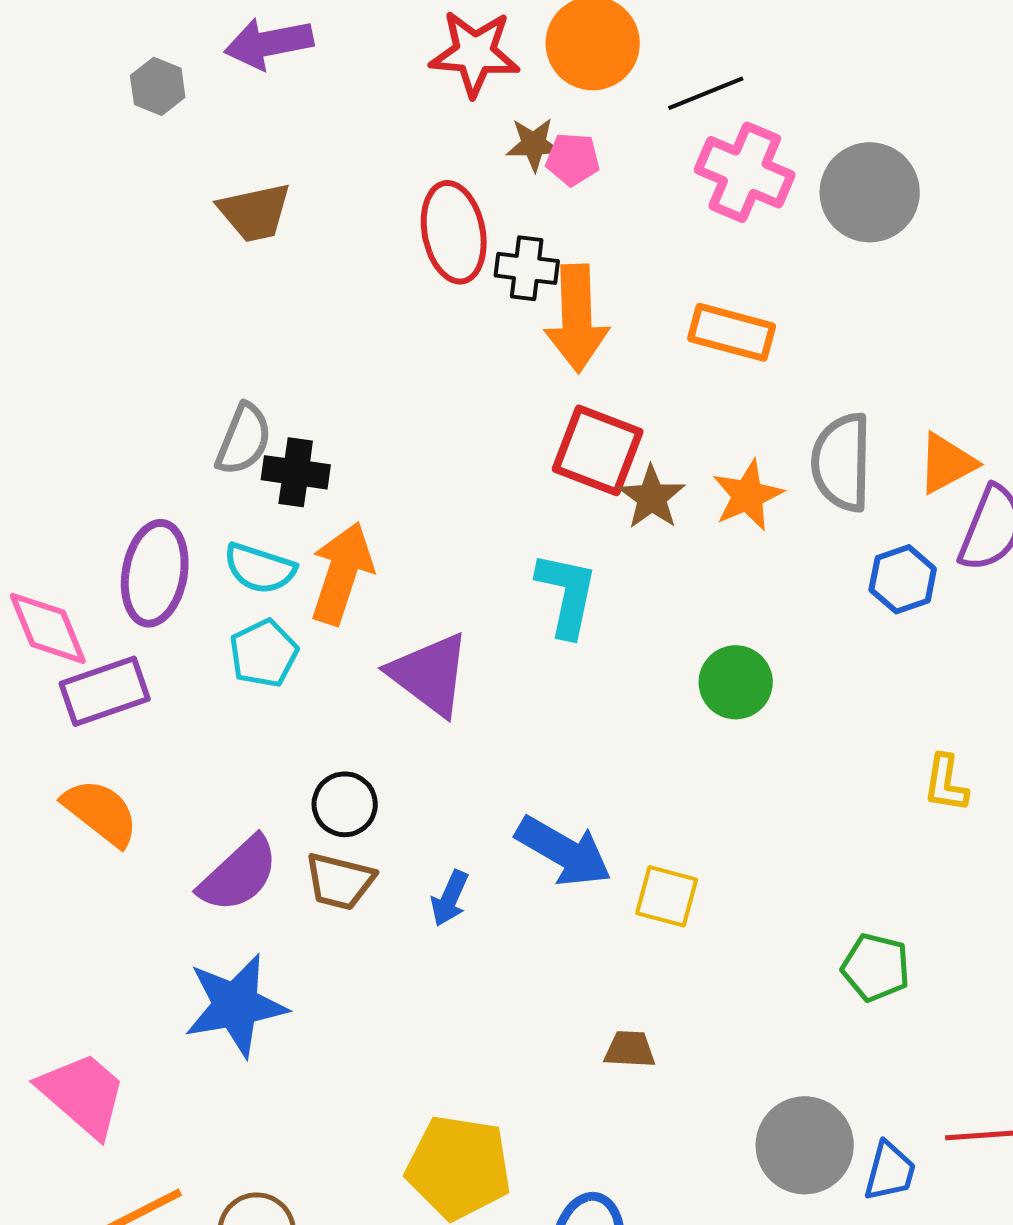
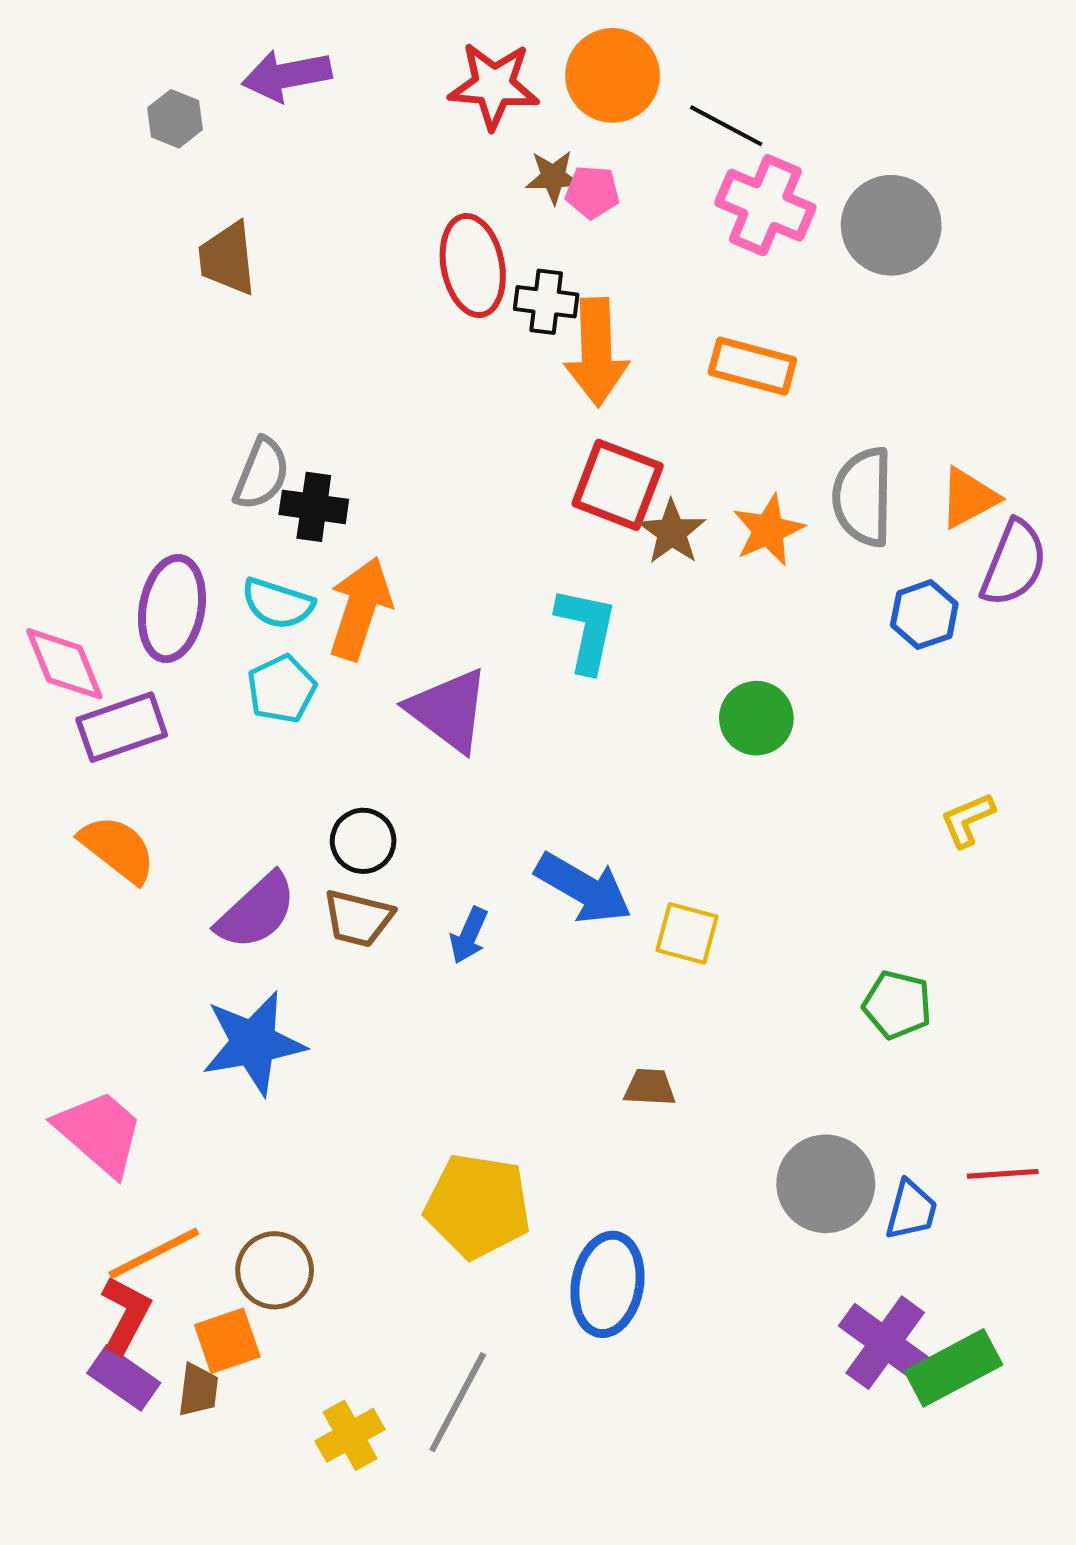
black line: (706, 93) -> (726, 126), turned 50
brown trapezoid: (255, 212) -> (227, 258), moved, turned 96
yellow L-shape: (946, 783) -> (968, 820), turned 58

